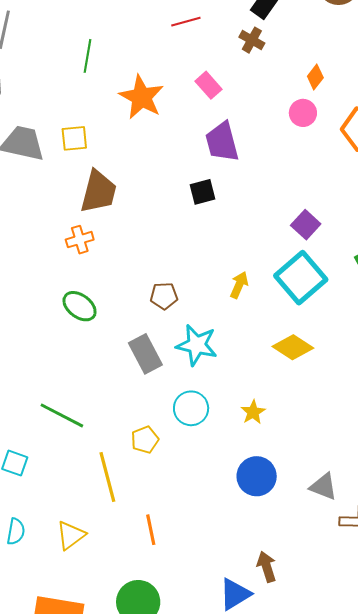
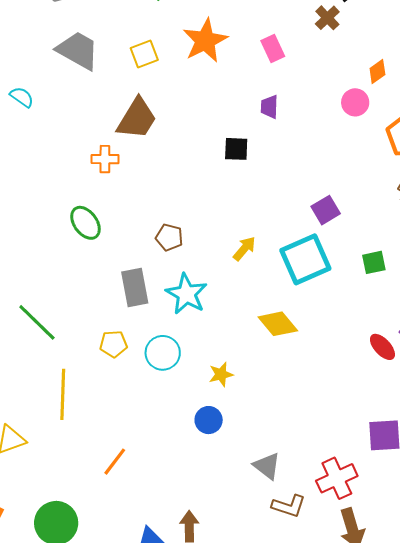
yellow square: (74, 138) -> (144, 54), moved, turned -32
purple trapezoid: (222, 142) -> (269, 107), size x0.6
yellow pentagon: (145, 440) -> (113, 344), moved
blue circle: (257, 476) -> (209, 420), moved, size x0.7
orange line: (151, 530) -> (115, 462), moved, turned 32

